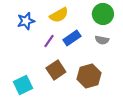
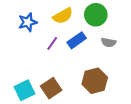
green circle: (103, 14) -> (96, 15), moved
brown square: (56, 70) -> (51, 88), moved

